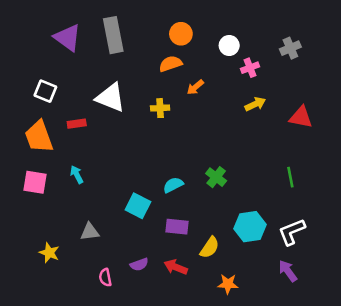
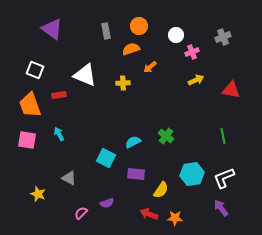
gray rectangle: (113, 35) -> (106, 31), moved, size x0.6
gray triangle: (90, 232) -> (69, 178), turned 35
red arrow: (176, 267) -> (149, 214), moved
pink semicircle: (105, 277) -> (81, 213), turned 56

